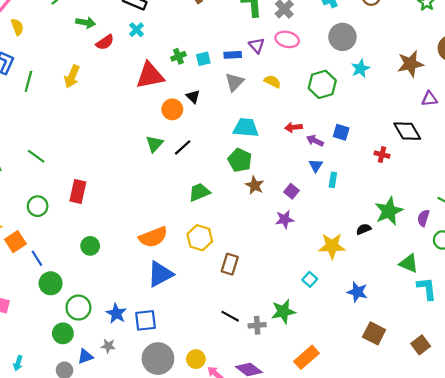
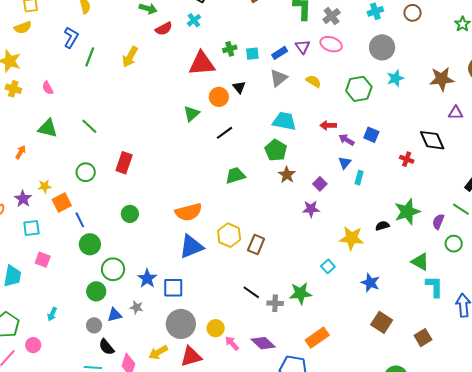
blue rectangle: (233, 55) -> (280, 53), turned -35
green triangle: (154, 144) -> (192, 114), moved
yellow hexagon: (200, 238) -> (229, 235), moved

